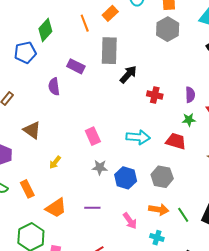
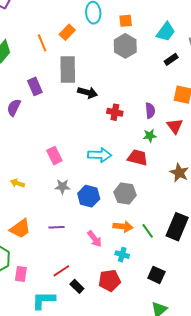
purple rectangle: (76, 66) -> (35, 86), turned 42
black arrow: (128, 74) -> (88, 93), turned 66
purple semicircle: (54, 87) -> (14, 108), turned 36
yellow arrow: (55, 162) -> (18, 183), turned 72

